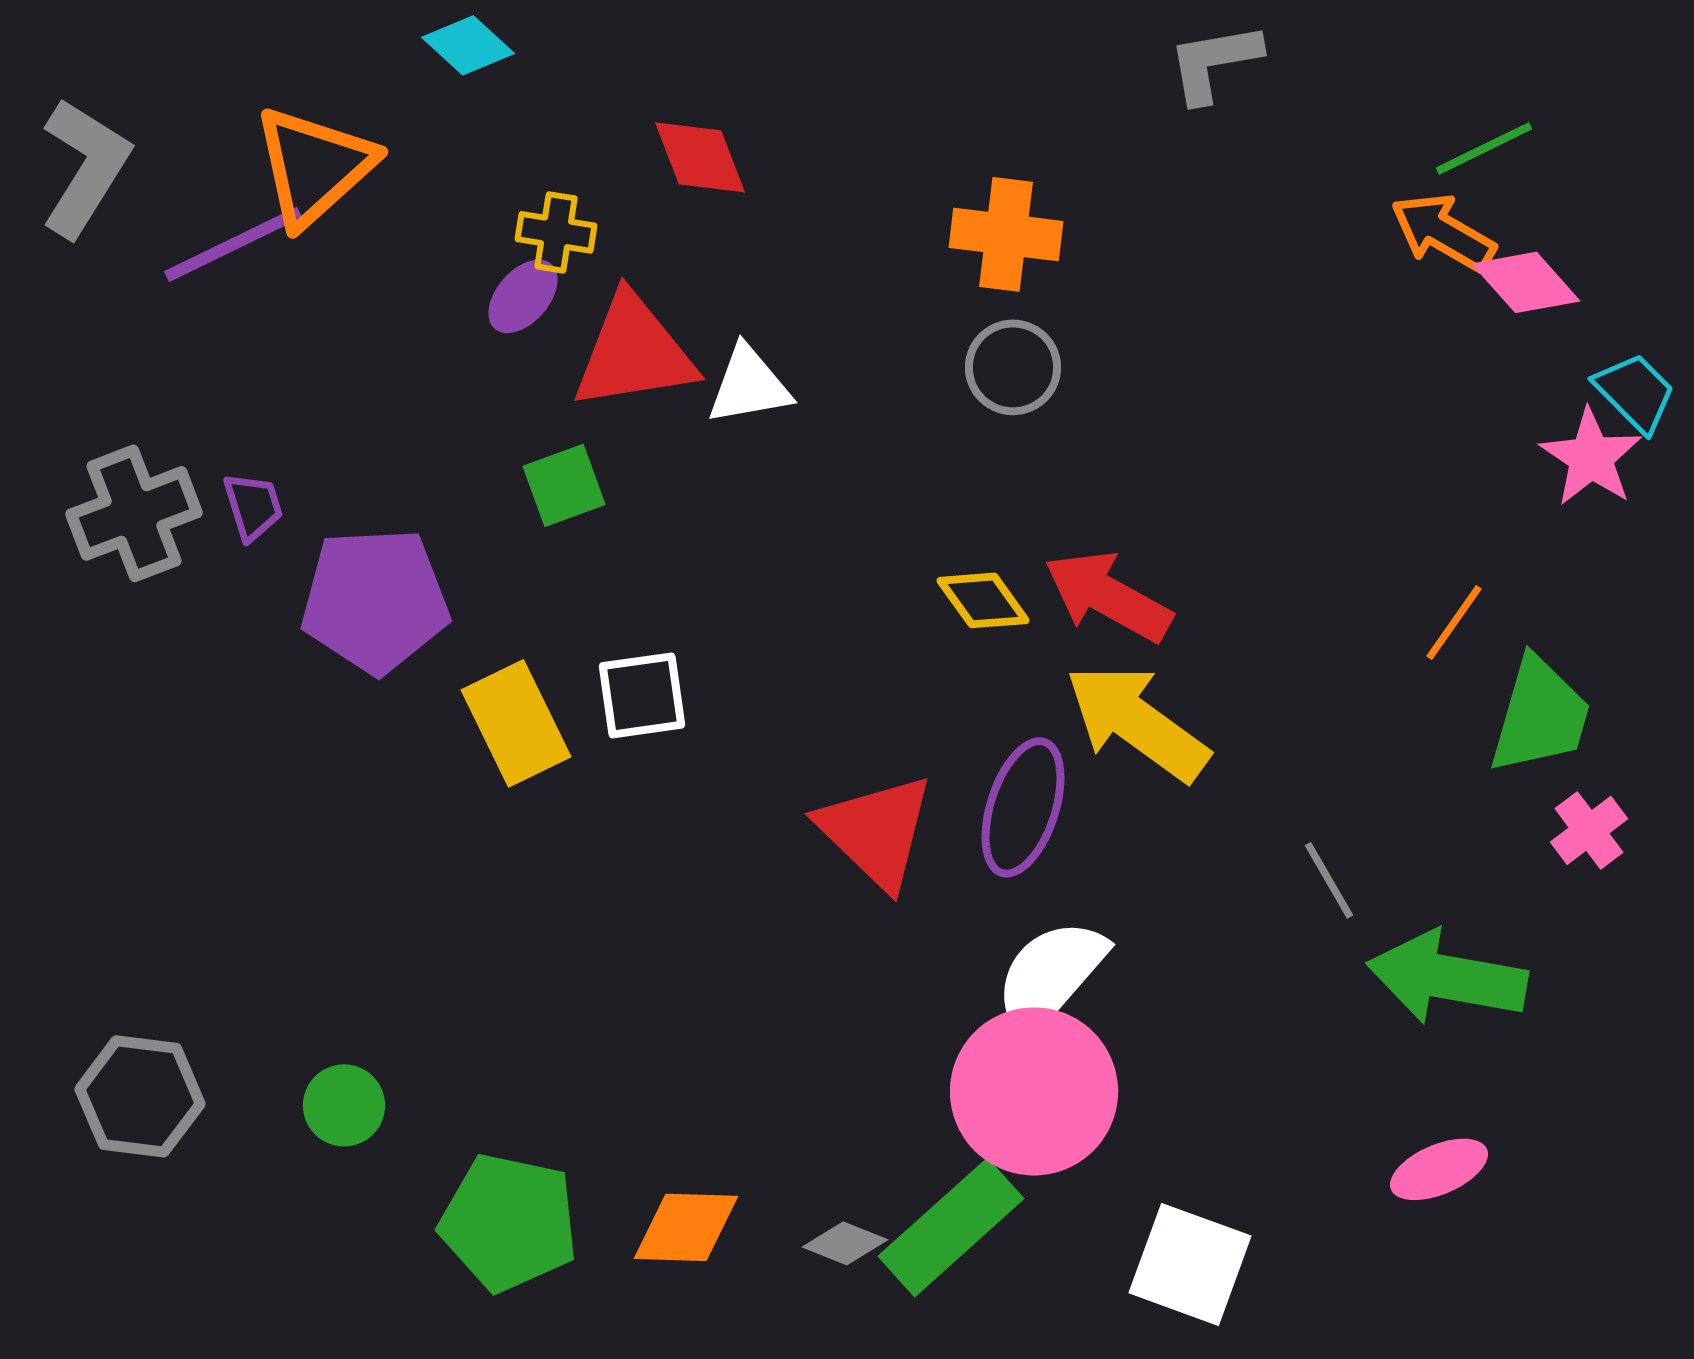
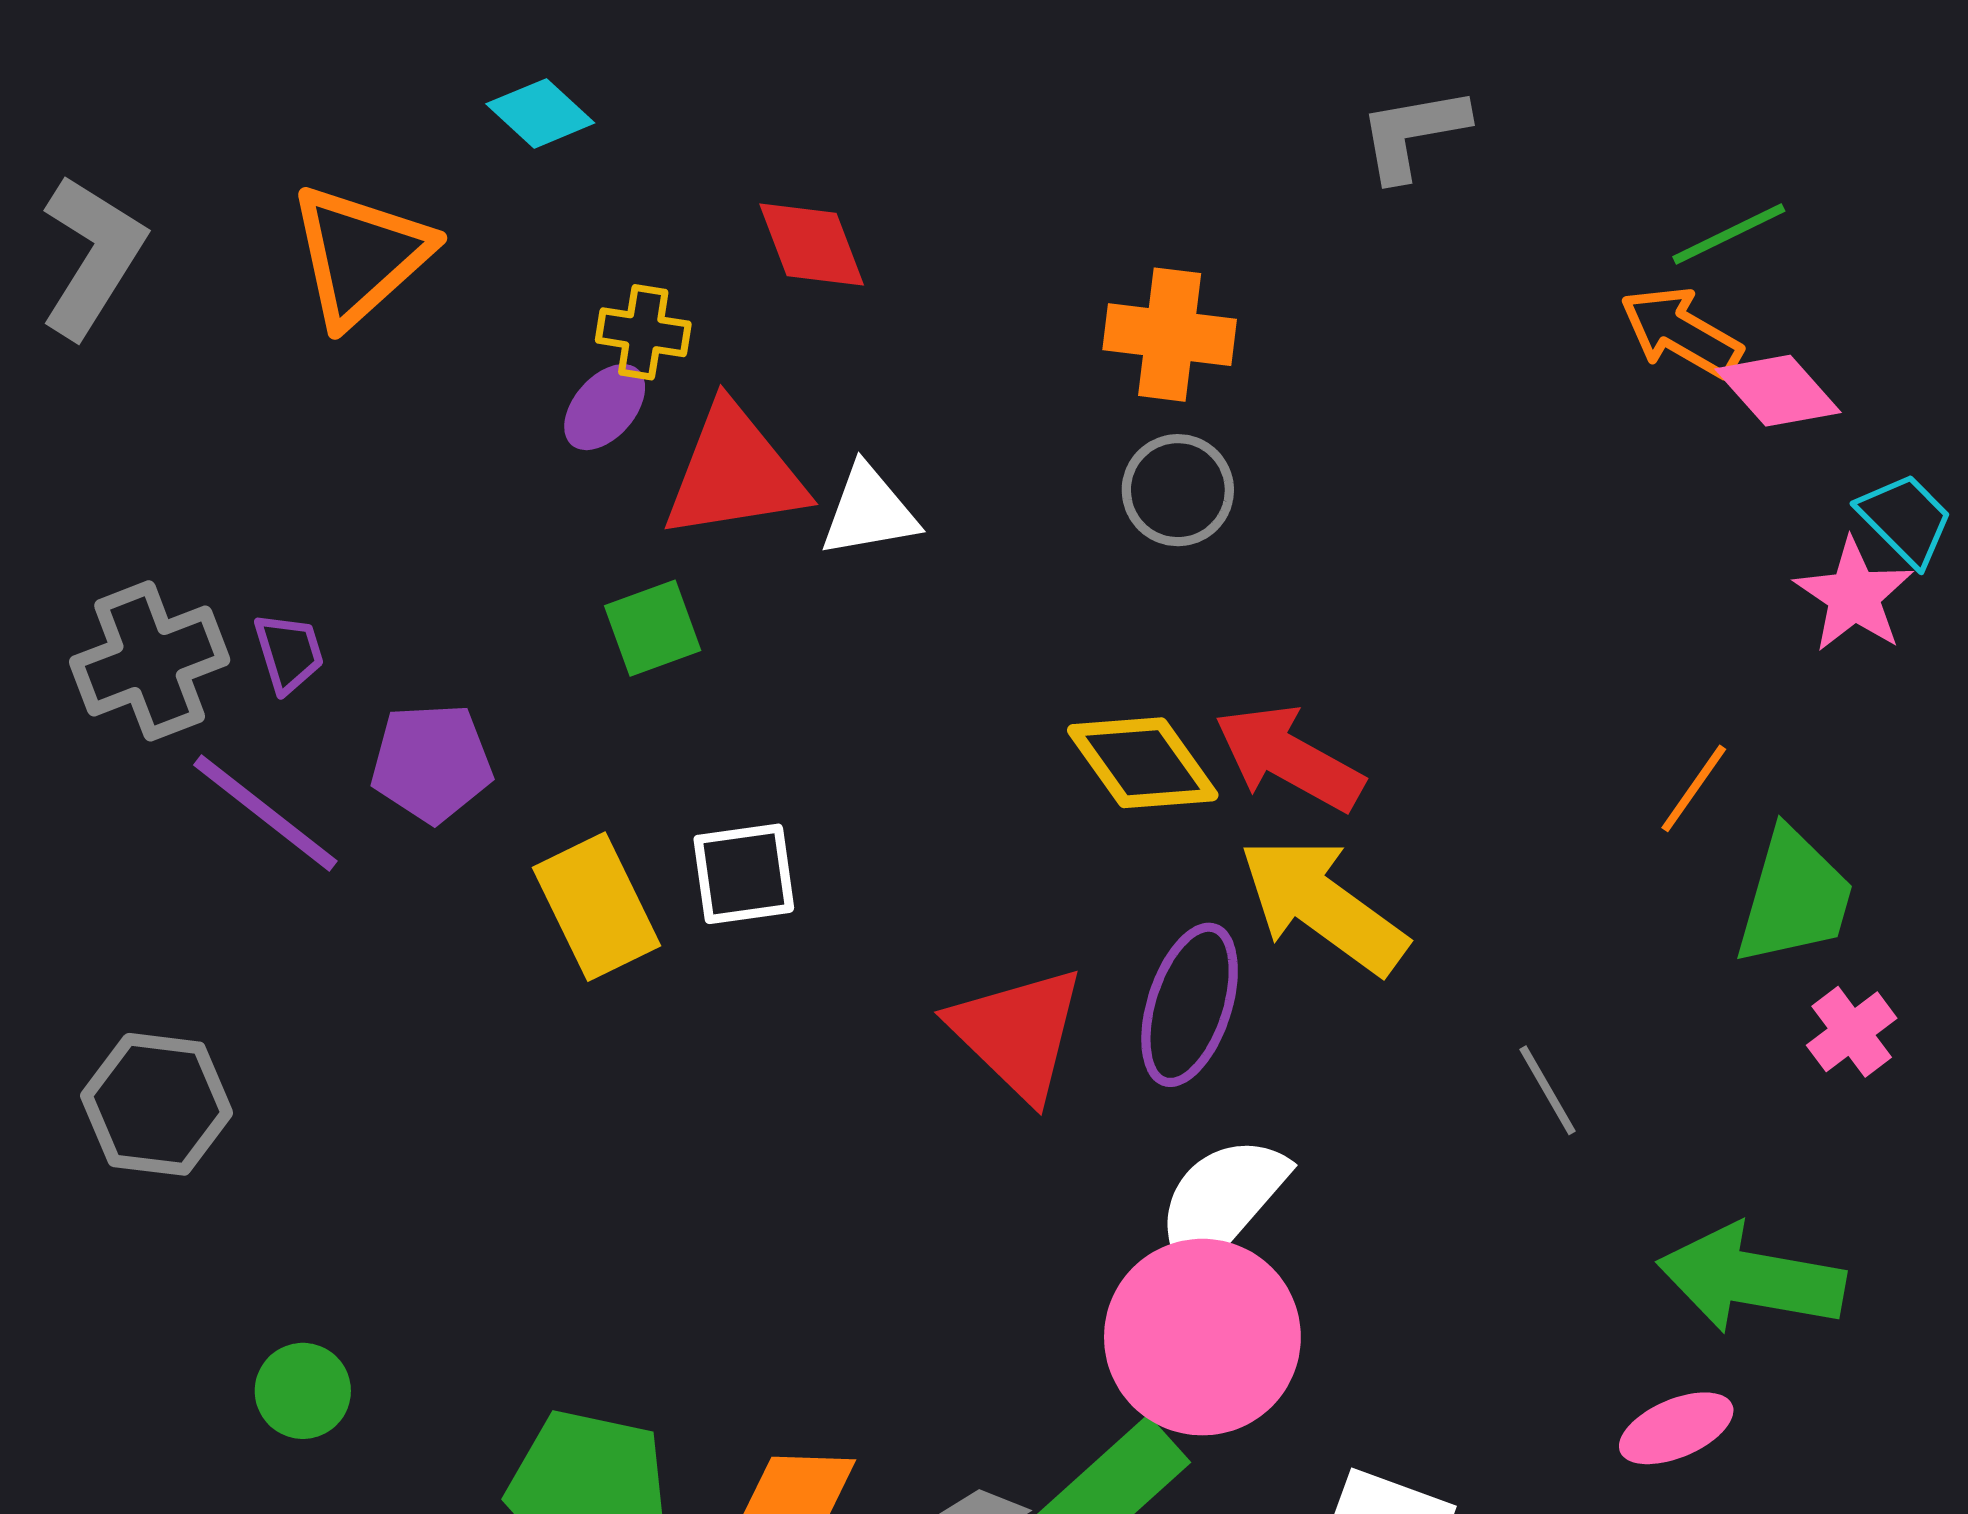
purple line: (233, 244) -> (265, 813), moved, turned 64
purple pentagon: (375, 600) -> (432, 763), size x0.7
yellow diamond: (983, 600) -> (1143, 763), size x1.4
green arrow: (1447, 977) -> (1751, 1279), moved
gray hexagon: (140, 1096) -> (157, 1104), moved
green circle: (344, 1105) -> (303, 1391), moved

